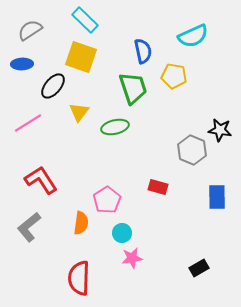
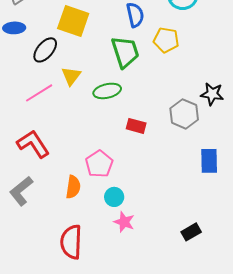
pink line: (28, 123) -> (39, 93), moved
red rectangle: (158, 187) -> (136, 126), moved
pink star: (132, 258) -> (124, 222), turned 30

